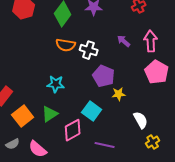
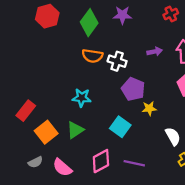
purple arrow: (124, 41) -> (155, 52), turned 128
pink diamond: (73, 130) -> (101, 161), moved

